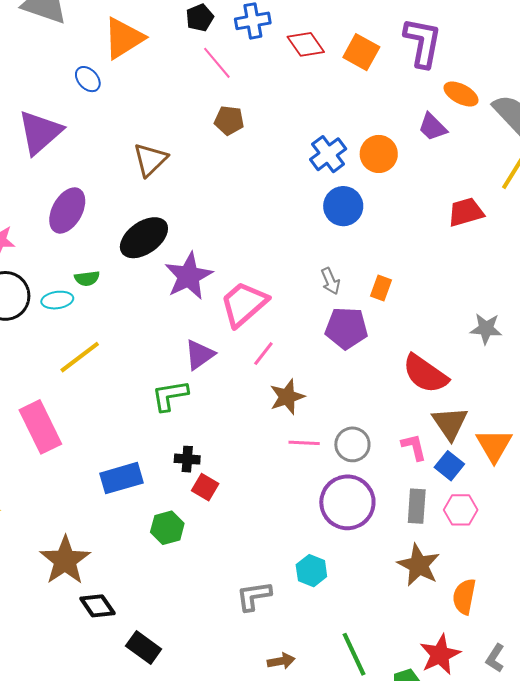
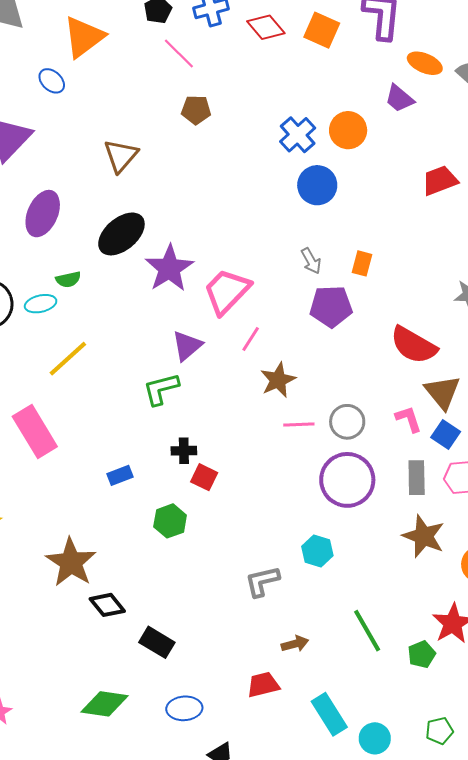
blue rectangle: (121, 478) -> (120, 475), size x0.6

